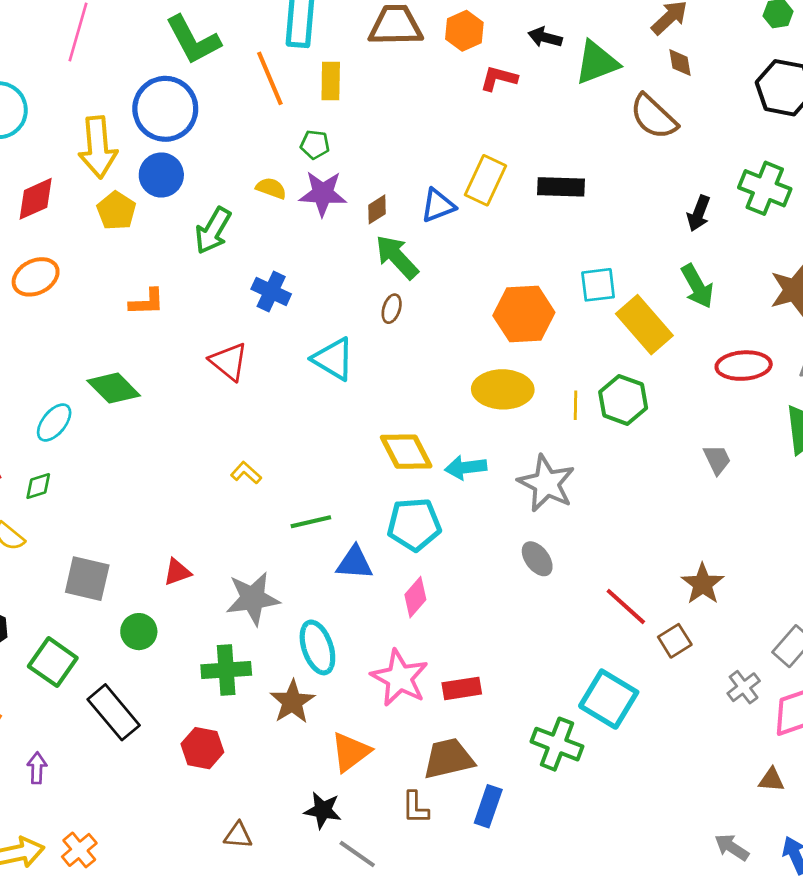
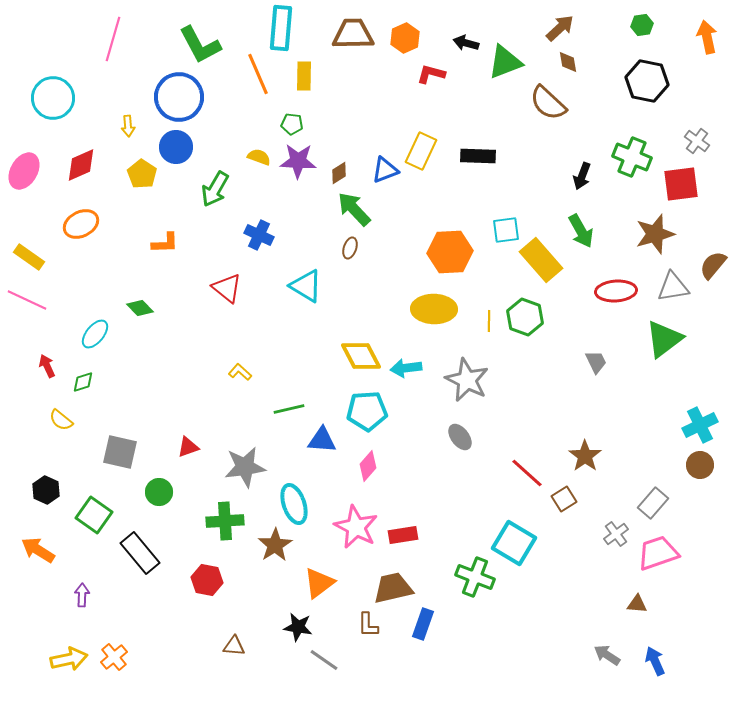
yellow arrow: (98, 147) -> (128, 126), size x0.5
green diamond: (114, 388) -> (140, 308), size x0.7

